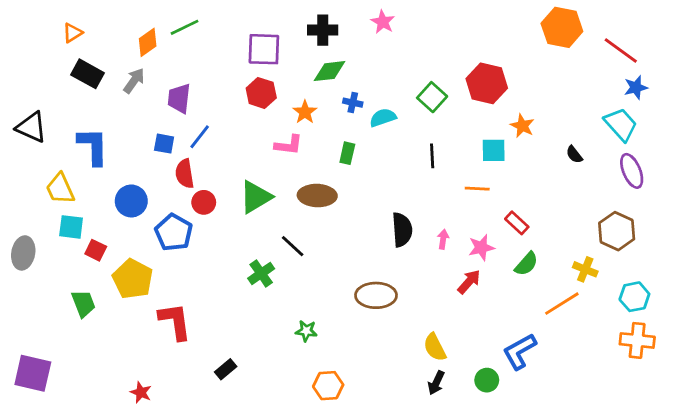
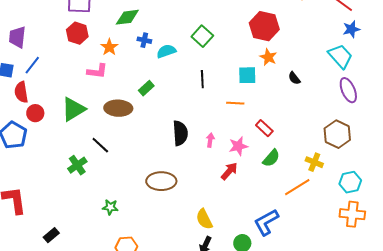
red hexagon: (487, 83) -> (264, 26), moved
green rectangle: (347, 153) -> (146, 88), moved, turned 35
black semicircle: (574, 155) -> (294, 78), moved

